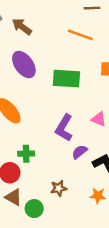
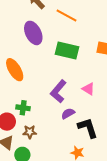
orange line: (80, 35) -> (67, 15), moved
brown star: (59, 188) -> (30, 132), moved

